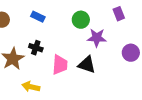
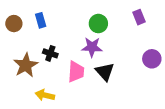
blue rectangle: (38, 17) -> (41, 20), moved, turned 48
purple star: (97, 38) -> (92, 47), moved
black triangle: (87, 65) -> (105, 72), turned 30

